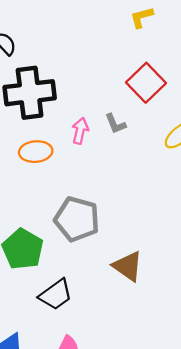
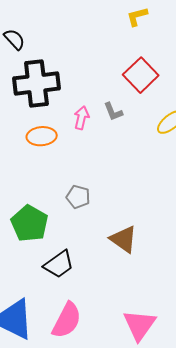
gray pentagon: (77, 219) -> (78, 197), size x0.6

